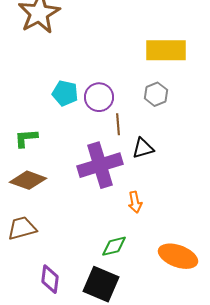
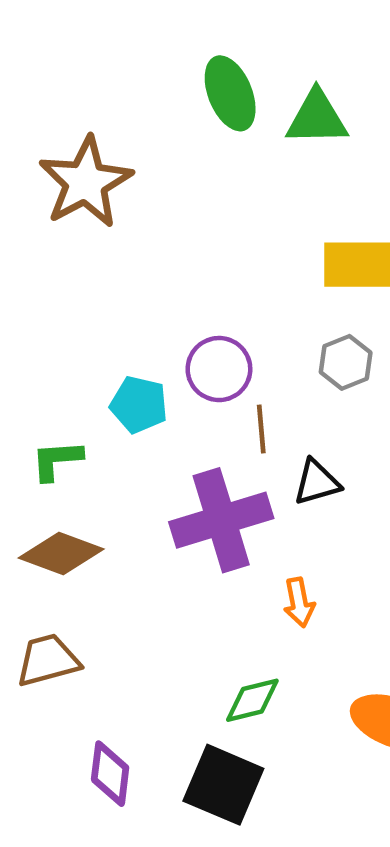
cyan pentagon: (65, 93) -> (139, 405), moved

